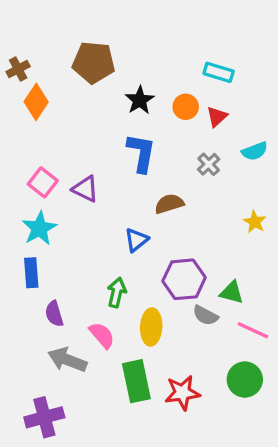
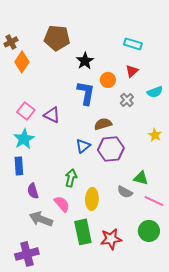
orange circle: (186, 107) -> (108, 80), moved
purple hexagon: (184, 279) -> (111, 149), moved

